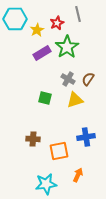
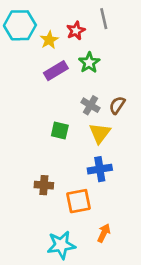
green star: (67, 47) -> (89, 63), size x0.7
yellow triangle: (75, 100) -> (100, 133), turned -36
blue cross: (86, 137) -> (100, 169), moved

